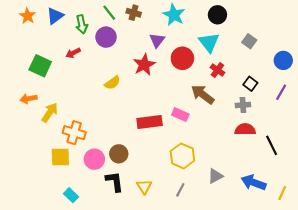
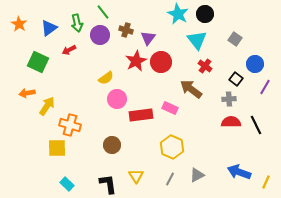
brown cross: (134, 13) -> (126, 30), moved
cyan star: (174, 15) -> (178, 14), moved
orange star: (27, 16) -> (19, 24), moved
blue triangle: (55, 16) -> (49, 28), moved
red circle: (182, 58) -> (161, 62), moved
blue circle: (283, 60) -> (255, 64), moved
black line: (272, 145) -> (256, 125), moved
pink circle: (94, 159) -> (117, 99), moved
gray triangle: (215, 176) -> (197, 175), moved
black L-shape: (115, 181) -> (108, 184), moved

